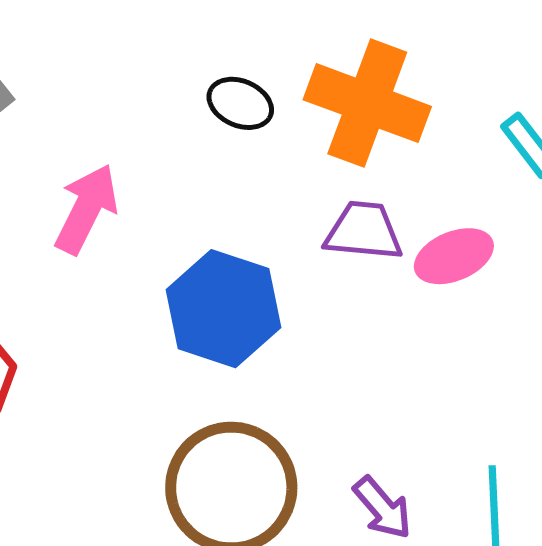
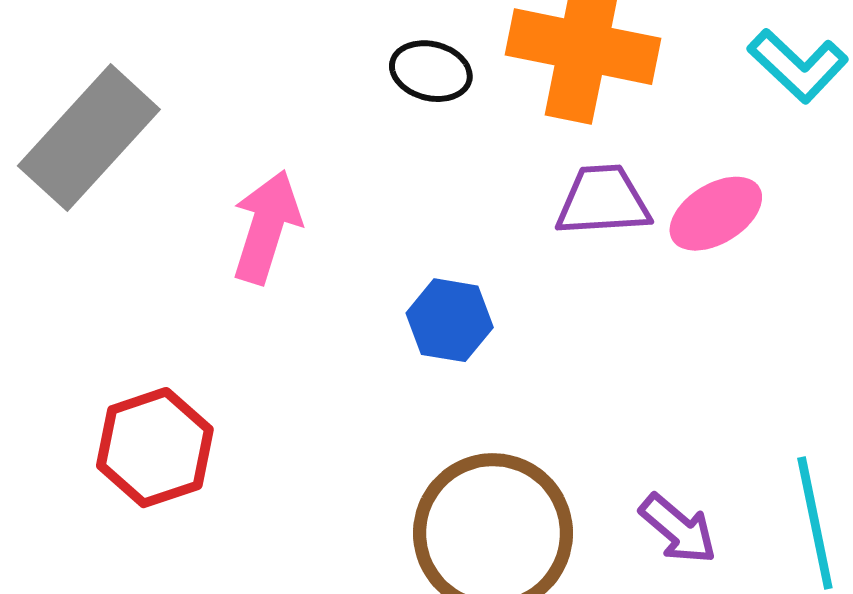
blue hexagon: (223, 309) -> (450, 320), size x0.6

